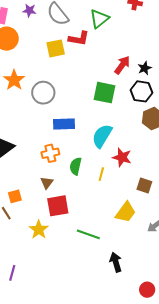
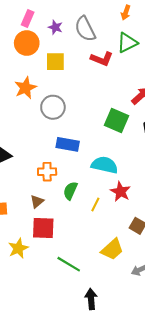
purple star: (29, 11) -> (55, 27), moved
yellow square: (56, 48) -> (55, 62), moved
cyan semicircle: (102, 136) -> (105, 165), turned 60

